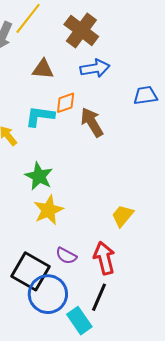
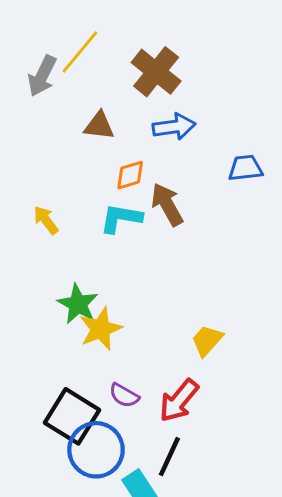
cyan L-shape: (40, 116) -> (121, 218), moved
green star: (39, 176) -> (78, 304), moved
red arrow: (104, 258) -> (179, 401), turned -128

